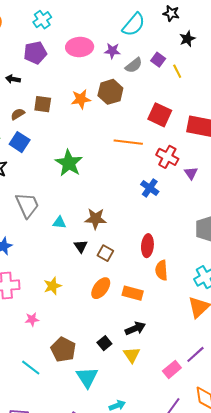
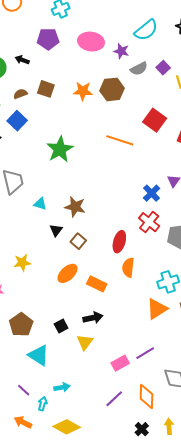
red cross: (167, 157) -> (149, 222), moved
blue cross: (150, 188) -> (152, 193), moved
cyan triangle: (87, 377) -> (39, 355), turned -35

